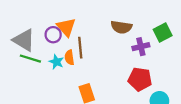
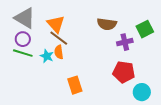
purple circle: (53, 35) -> (23, 39), moved
gray triangle: (24, 40) -> (25, 18), moved
brown line: (80, 48) -> (59, 38), moved, turned -48

